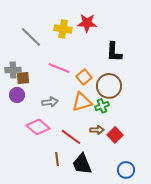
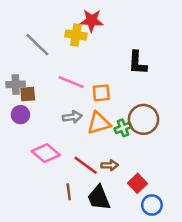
red star: (87, 23) -> (92, 21), moved
orange square: (84, 77) -> (101, 93), turned 35
brown circle: (109, 86) -> (143, 119), moved
gray arrow: (50, 102) -> (72, 117), moved
brown arrow: (97, 130) -> (110, 165), moved
red square: (115, 135) -> (137, 183), moved

